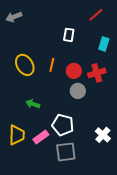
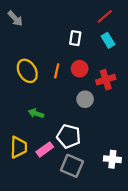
gray arrow: (14, 17) -> (15, 19), turned -112
cyan rectangle: (104, 44) -> (108, 40), moved, turned -48
red circle: (74, 71) -> (80, 69), moved
white cross: (103, 135) -> (112, 159), moved, turned -35
gray square: (66, 152) -> (72, 166), turned 30

